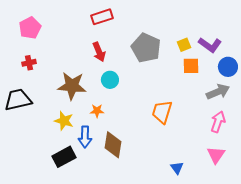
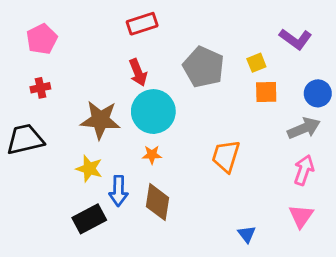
purple L-shape: (210, 45) -> (295, 39), moved
cyan circle: (110, 80) -> (153, 112), size x1.8
orange star: (97, 111) -> (152, 155), moved

